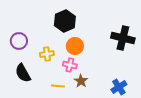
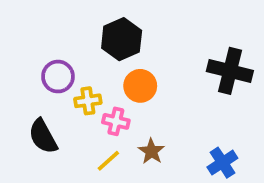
purple circle: (19, 41) -> (58, 77), moved
pink cross: (70, 65) -> (116, 121), moved
yellow line: (58, 86) -> (108, 161), turned -48

